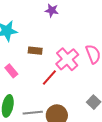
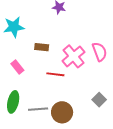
red line: (49, 77) -> (55, 74), turned 54

